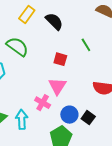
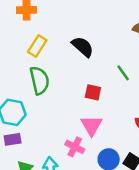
yellow rectangle: (27, 14) -> (37, 46), moved
green semicircle: (17, 47) -> (40, 80), turned 45

